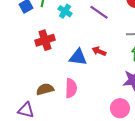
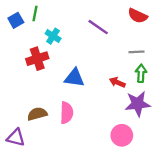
cyan cross: (65, 11) -> (53, 36), moved
red arrow: (99, 51) -> (117, 82), moved

